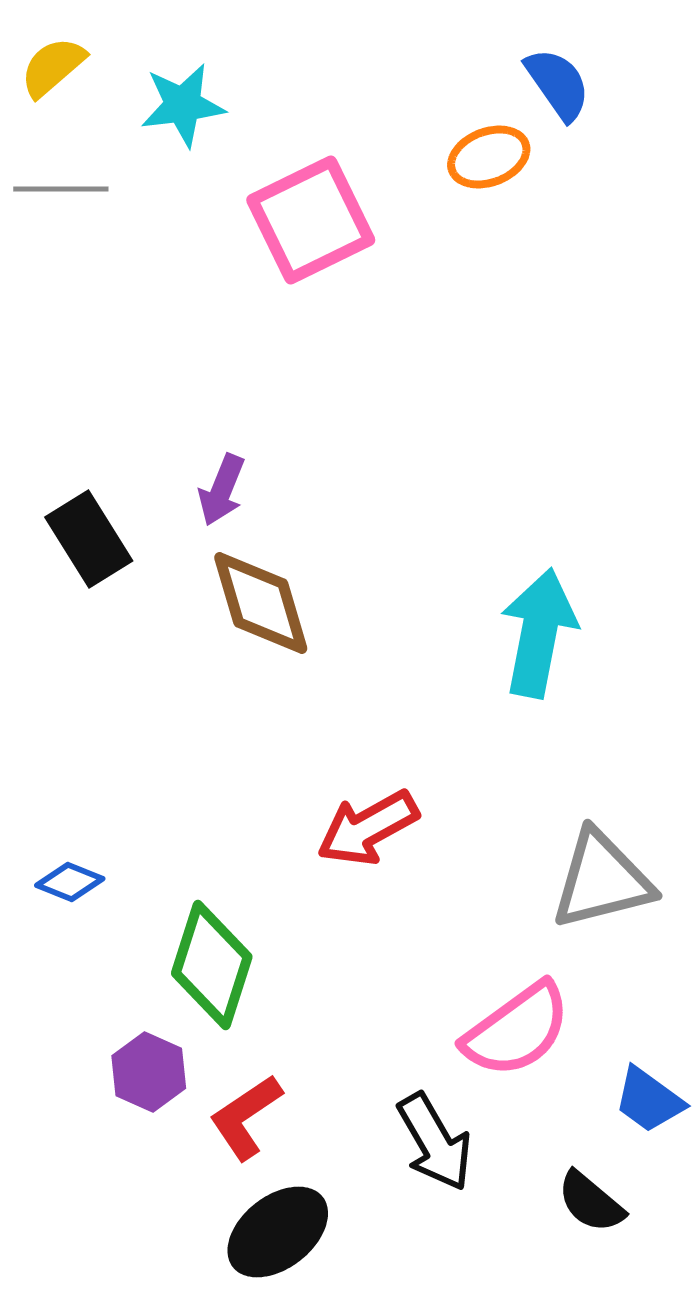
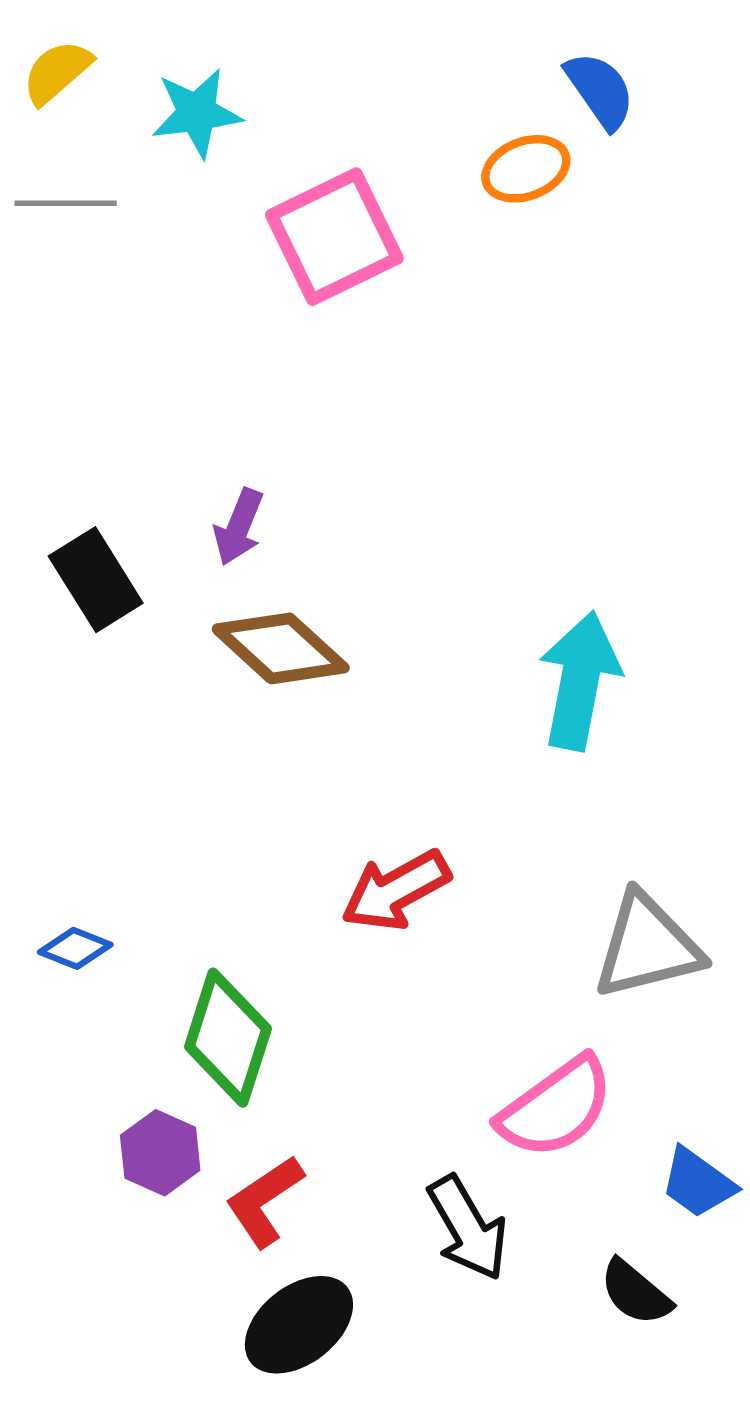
brown diamond: (261, 603) -> (281, 648), turned -31

